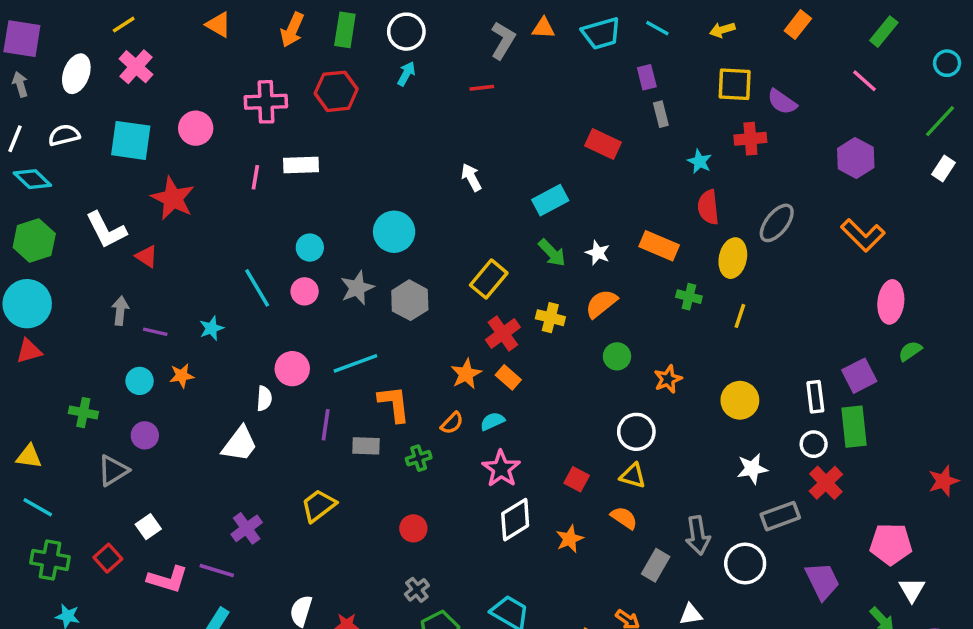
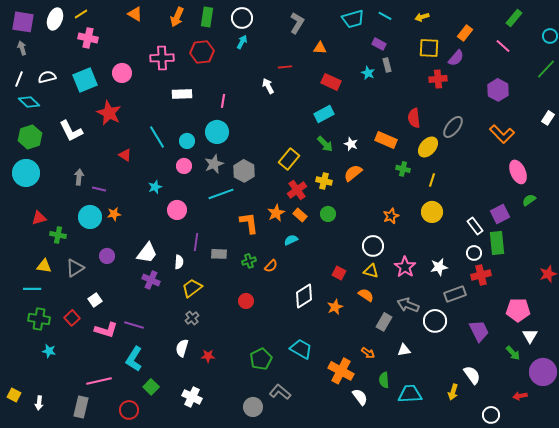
orange rectangle: (798, 25) -> (465, 33), moved
orange triangle: (543, 28) -> (320, 48), moved
pink cross: (136, 67) -> (88, 38), turned -30
white ellipse: (76, 74) -> (55, 19), moved
purple rectangle: (647, 77) -> (379, 44), turned -48
red line: (482, 88) -> (285, 67), moved
purple semicircle: (782, 102) -> (456, 58), turned -84
cyan square: (131, 140) -> (85, 80), turned -30
red rectangle: (603, 144) -> (331, 82), moved
cyan star: (700, 161) -> (368, 73), moved
white rectangle: (944, 169) -> (548, 118), moved
pink line: (255, 177) -> (223, 101), moved
white arrow: (471, 177) -> (268, 86), moved
cyan circle: (394, 232) -> (217, 132), moved
red triangle: (147, 256) -> (125, 155), moved
yellow ellipse: (733, 258) -> (428, 147), turned 30
cyan line: (257, 288) -> (157, 137), moved
pink ellipse: (891, 302) -> (518, 172), turned -30
cyan star: (211, 328) -> (155, 187), moved
red triangle: (29, 351) -> (39, 218), moved
green circle: (617, 356) -> (328, 214), moved
cyan line: (355, 363) -> (221, 194), moved
cyan circle: (140, 381) -> (90, 217), size x1.5
white rectangle: (815, 397) -> (475, 226), turned -30
white semicircle: (264, 398) -> (179, 262), moved
yellow circle: (740, 400) -> (432, 212), moved
orange L-shape: (394, 404) -> (249, 223), moved
orange semicircle: (452, 423) -> (271, 266), moved
purple circle: (145, 435) -> (107, 256), moved
yellow triangle: (29, 456) -> (44, 266), moved
pink star: (501, 469) -> (405, 267), moved
red cross: (826, 483) -> (481, 275), turned 30
cyan line: (38, 507) -> (32, 289), turned -30
purple cross: (247, 528) -> (151, 280), moved, turned -30
gray arrow: (698, 535) -> (408, 305), turned 120
gray cross: (417, 590) -> (192, 318), moved

